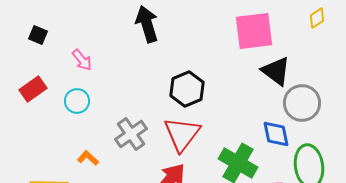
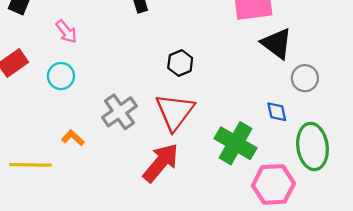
black hexagon: (187, 89) -> (180, 63), size x0.7
gray circle: (302, 103) -> (305, 78), size x0.7
blue diamond: (276, 134) -> (277, 112), size x0.7

